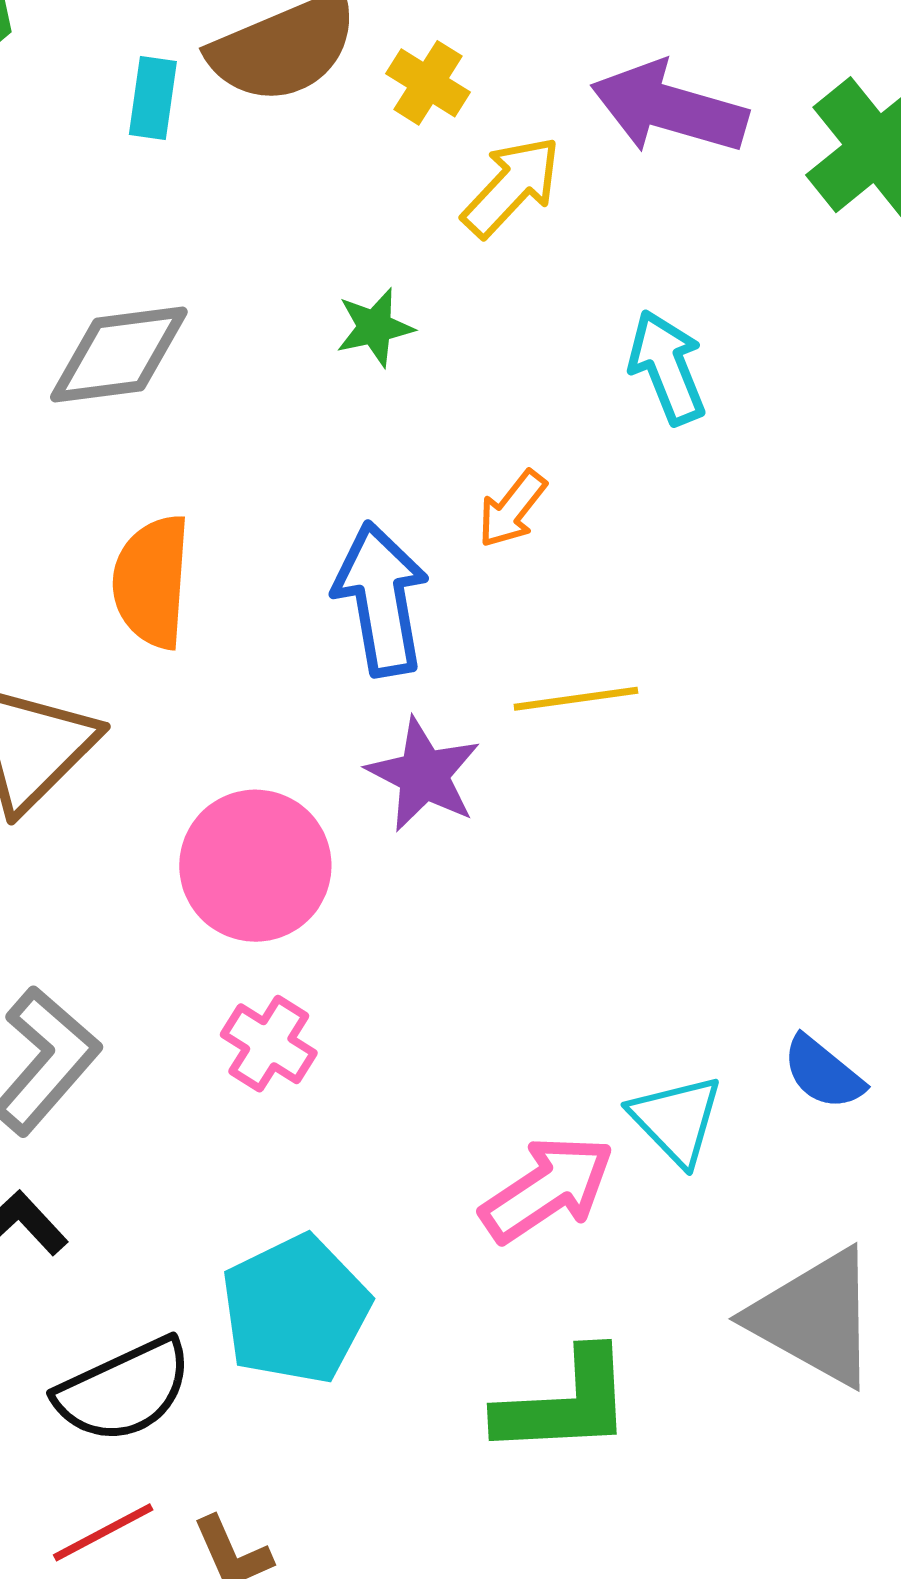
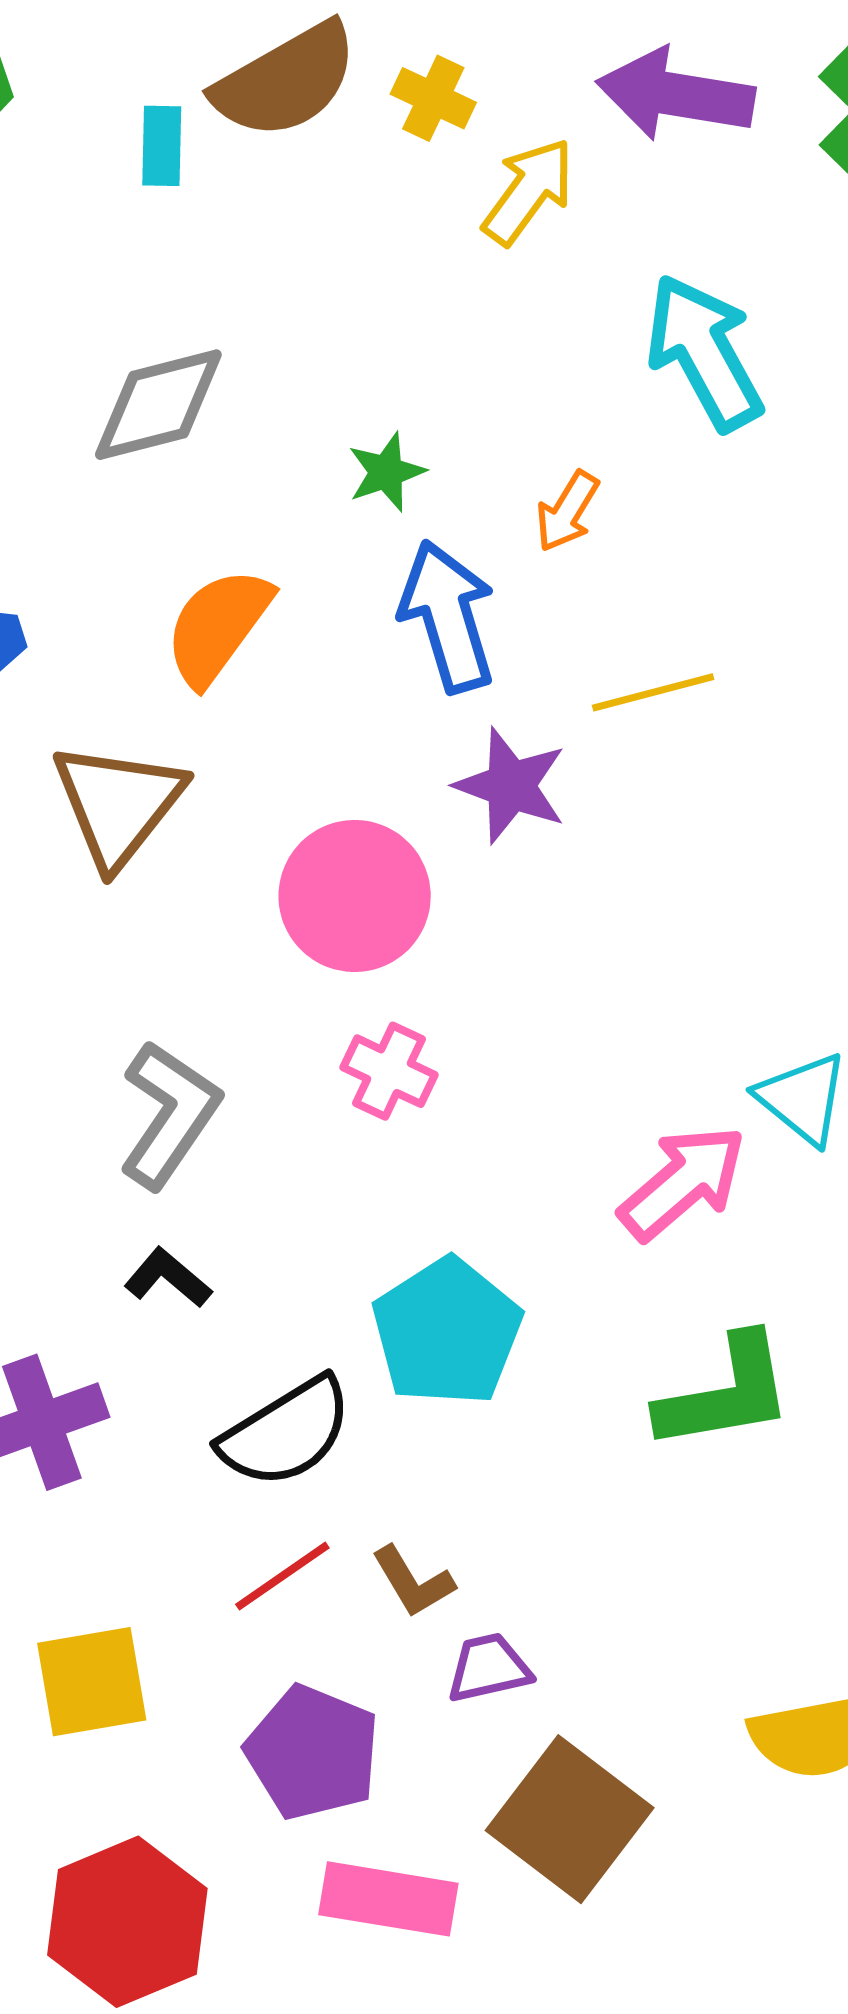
green star: (375, 327) -> (386, 472), moved
cyan arrow: (667, 367) -> (704, 352), size x1.4
orange semicircle: (152, 582) -> (218, 626), turned 39

